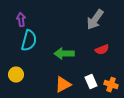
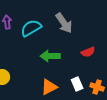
gray arrow: (95, 20) -> (64, 23), moved, turned -70
cyan semicircle: (29, 41) -> (31, 28), moved, turned -135

